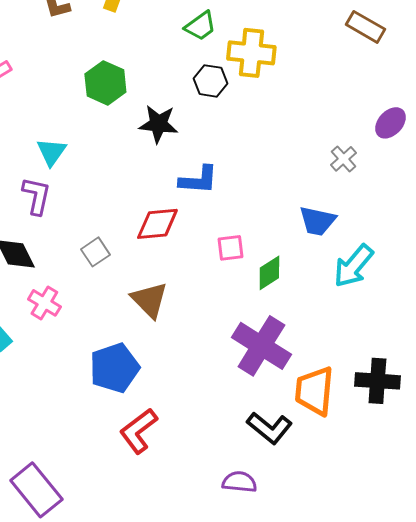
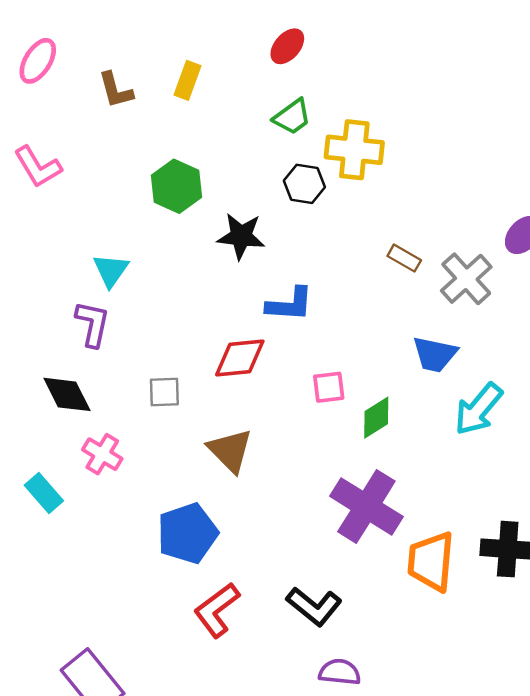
brown rectangle: (365, 27) -> (404, 258), moved, size x0.7
gray cross: (343, 159) -> (466, 279), size x1.6
gray square: (95, 252) -> (164, 392), turned 32
black L-shape: (269, 428) -> (314, 606), moved

